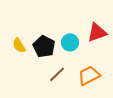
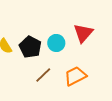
red triangle: (97, 32) -> (83, 33), turned -30

